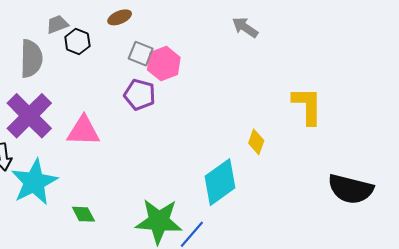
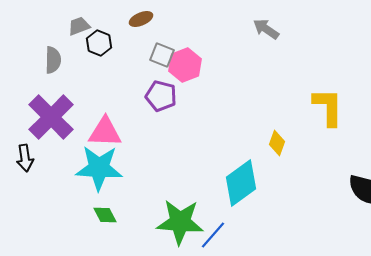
gray semicircle: (31, 59) -> (53, 60), size x0.7
cyan star: (34, 182) -> (99, 168), moved, turned 30

